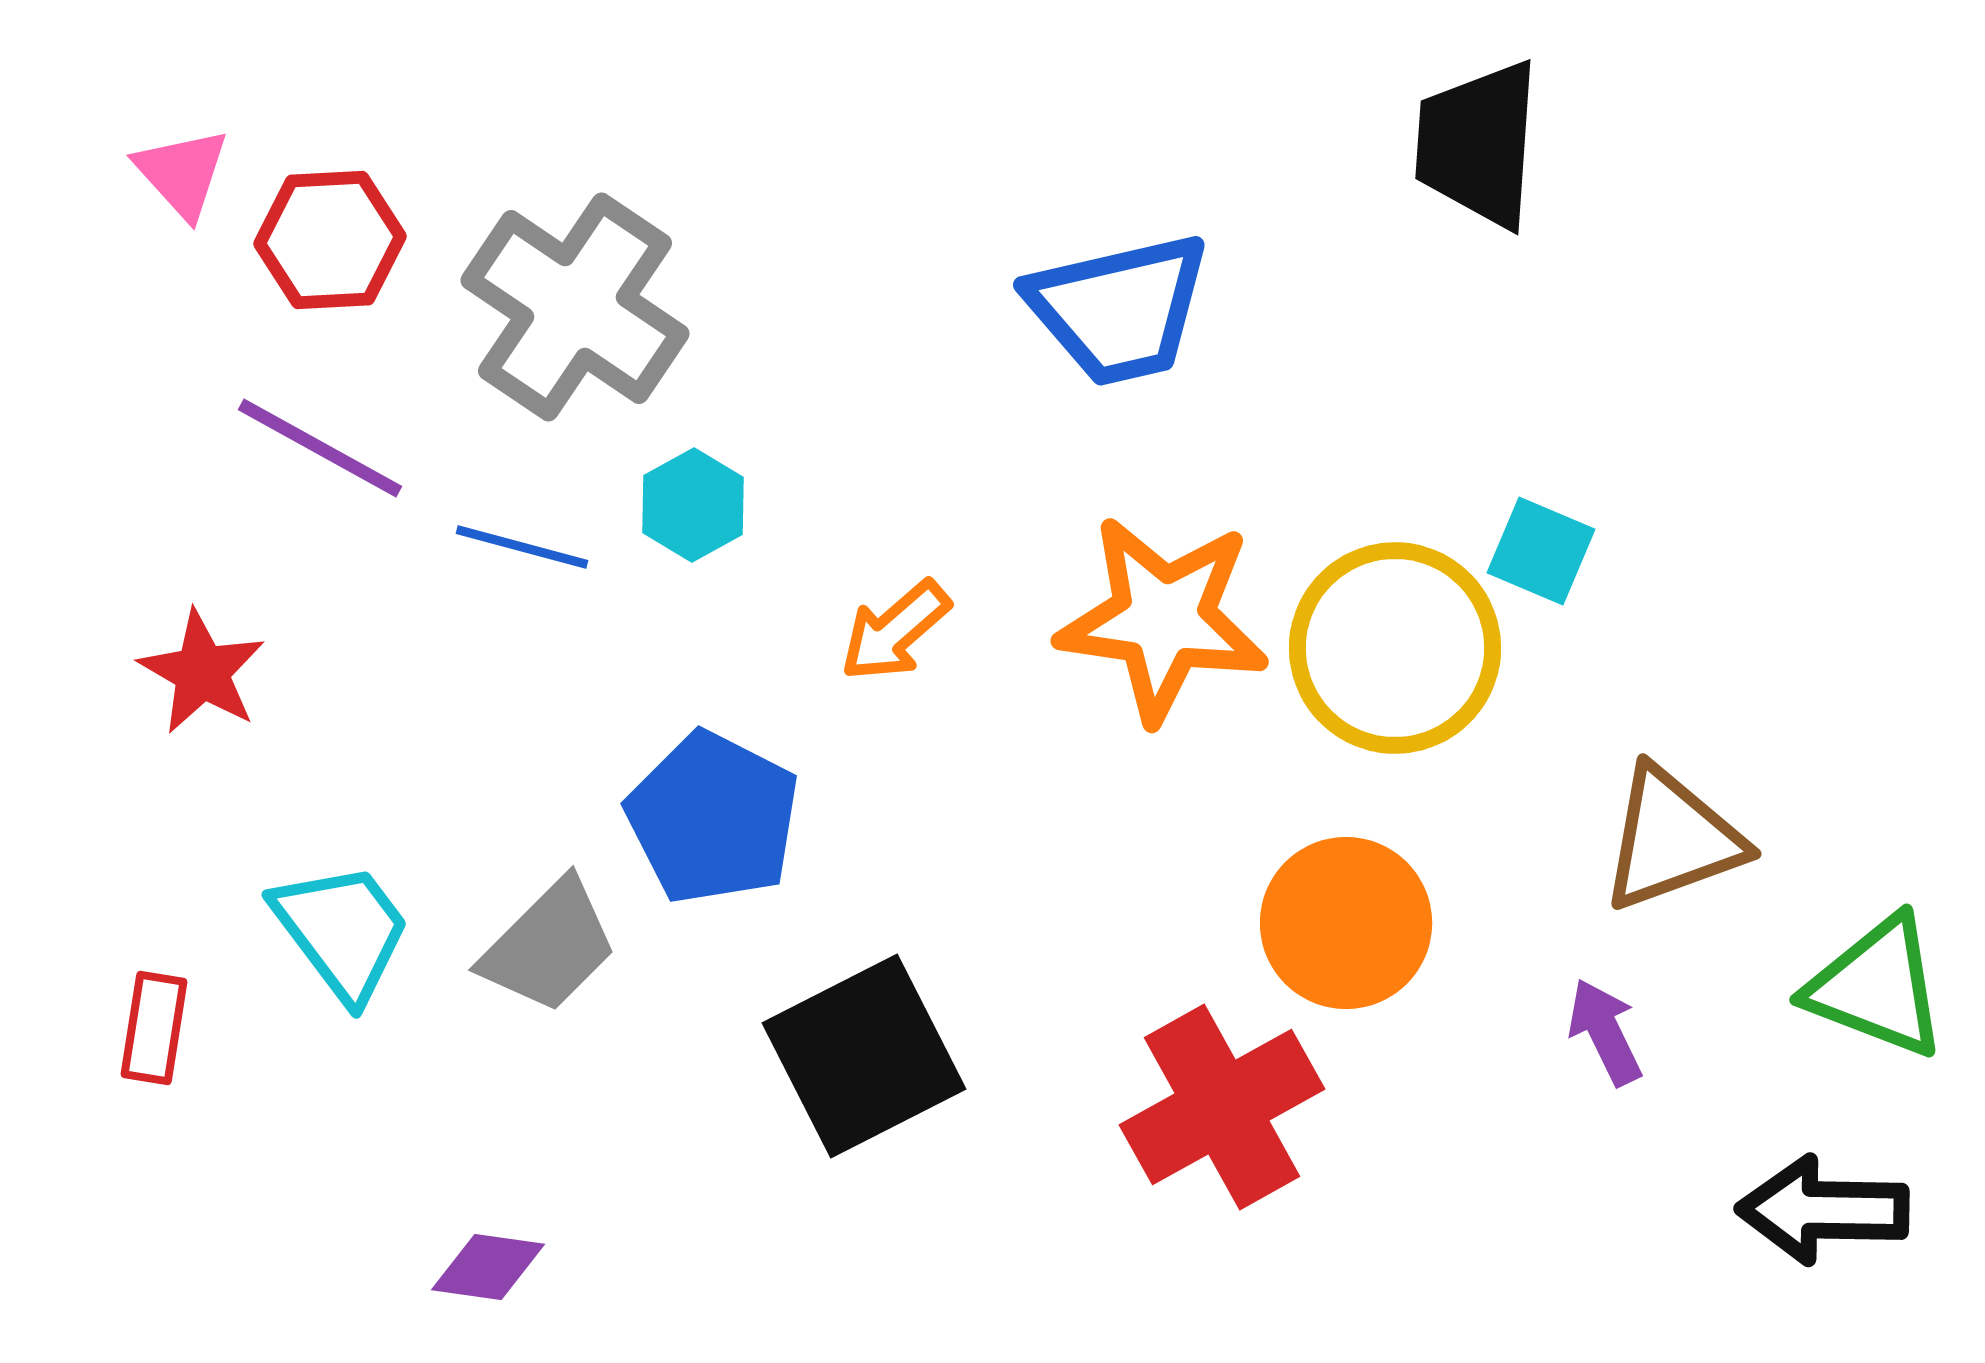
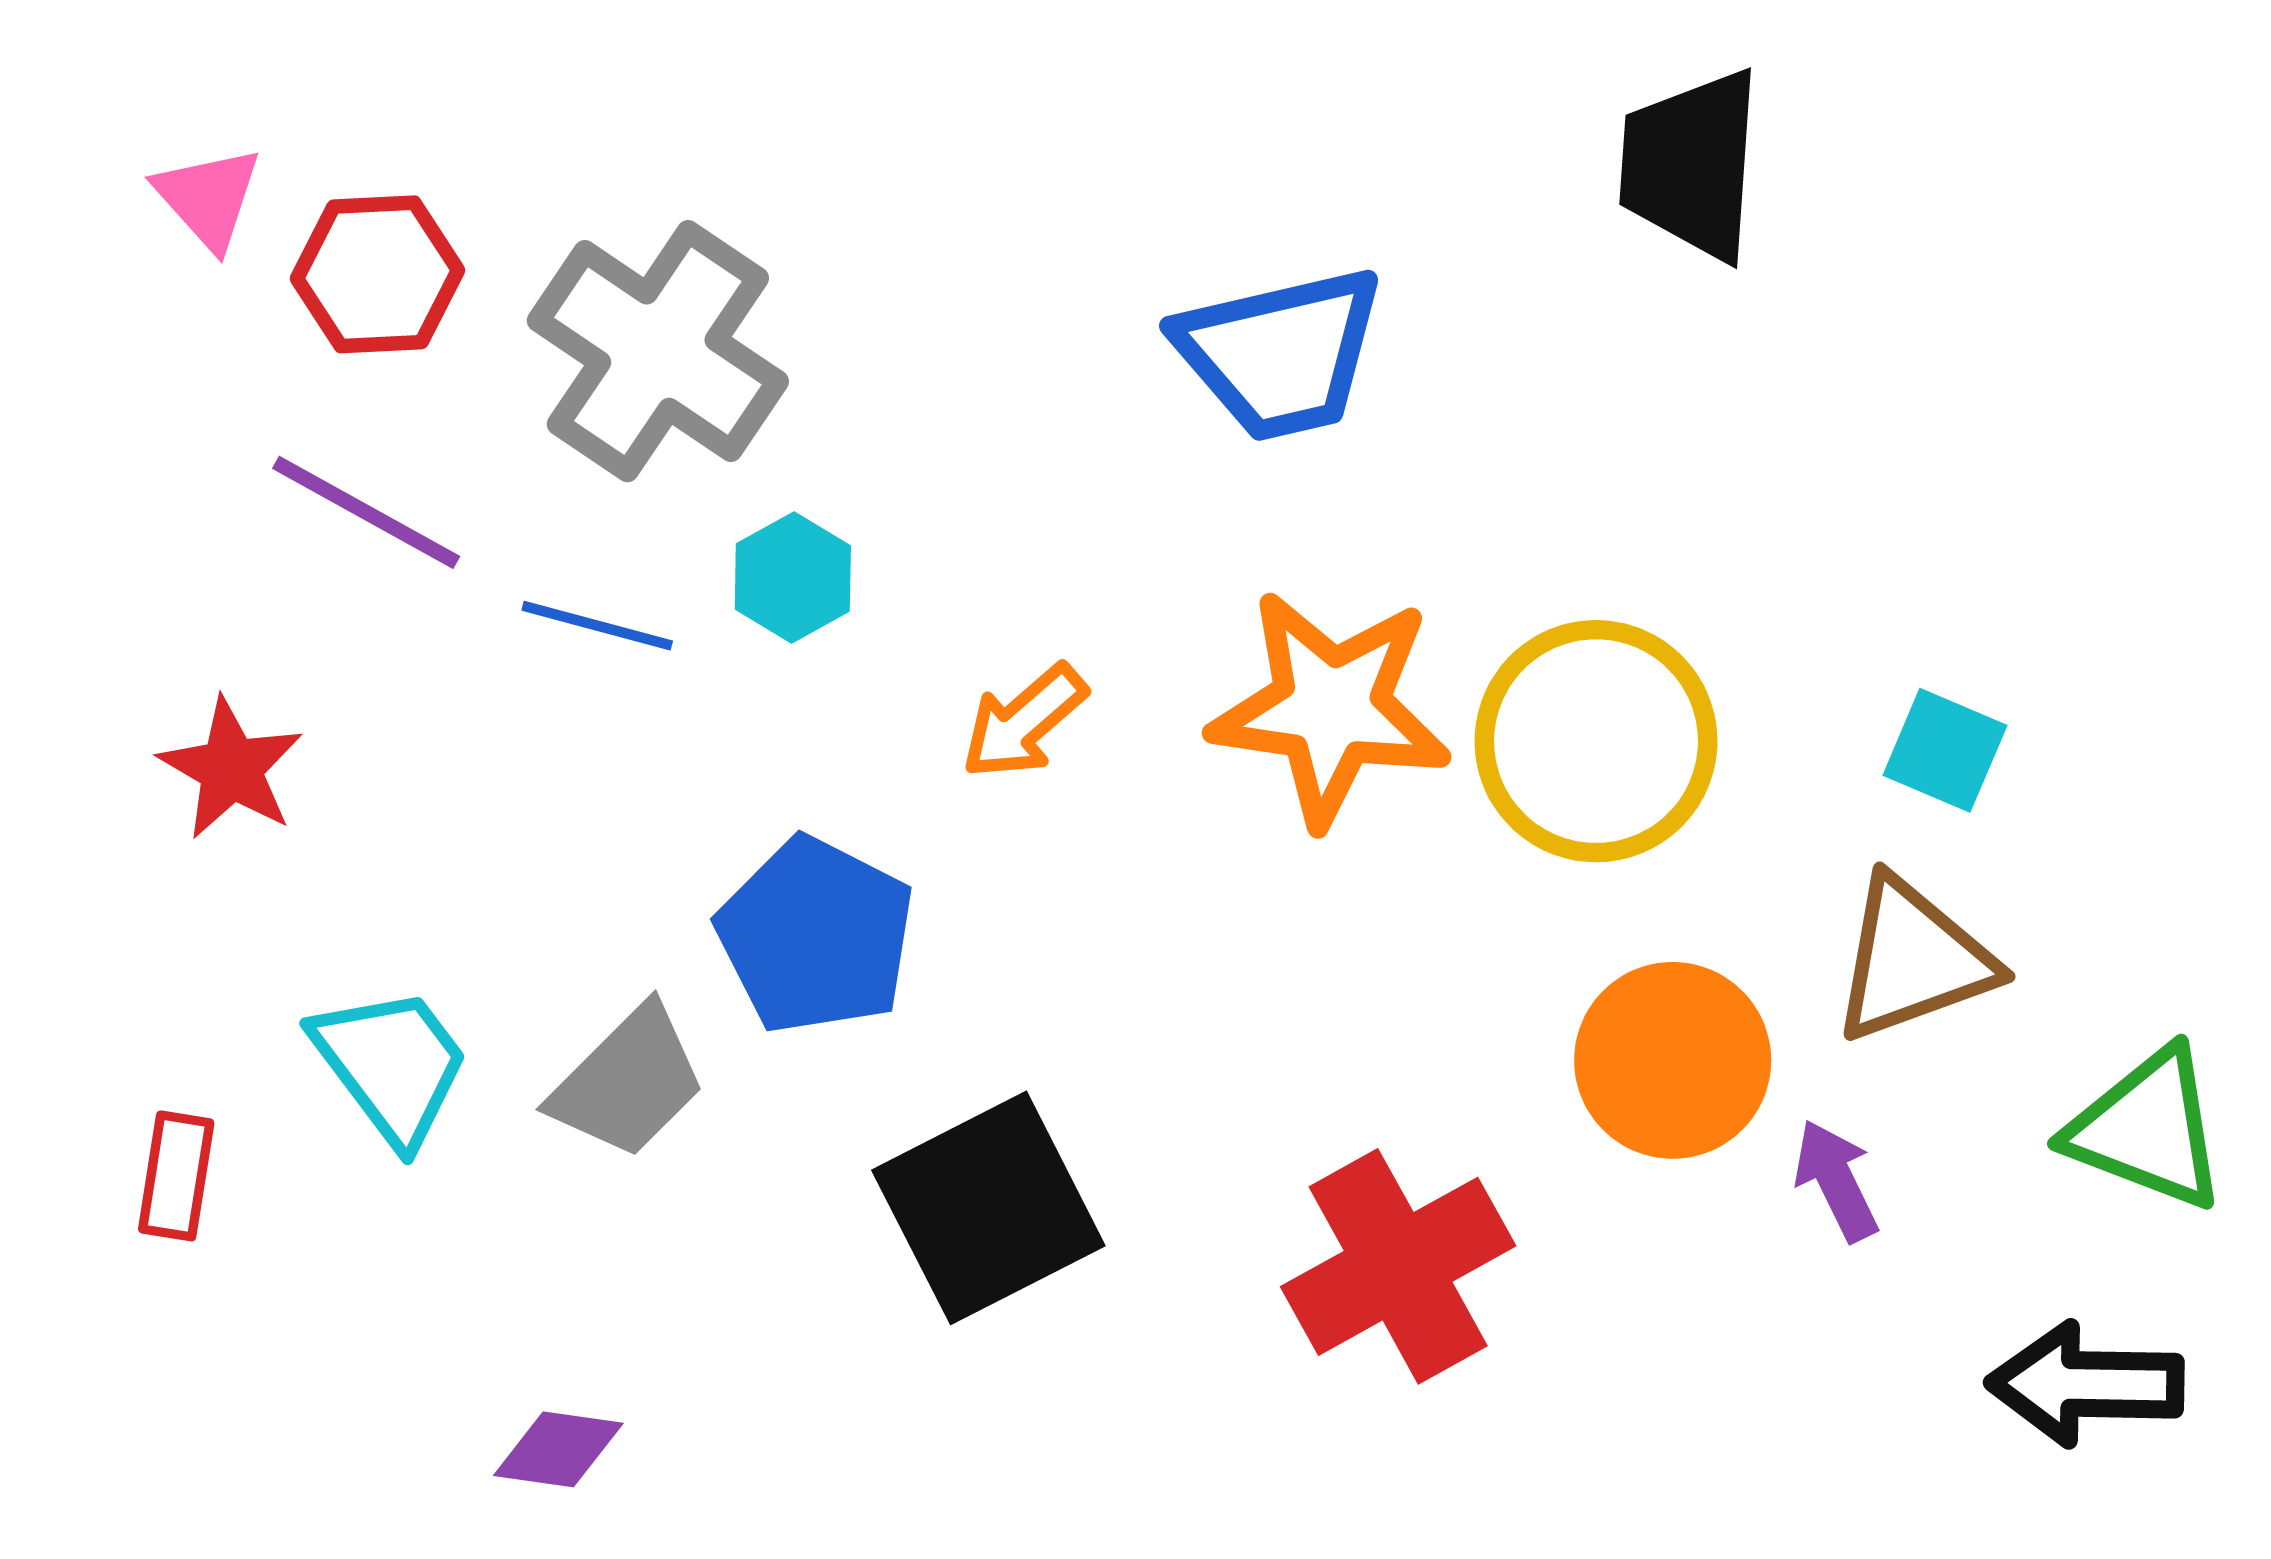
cyan square: (1541, 551) -> (1945, 750), moved
orange circle: (1346, 923) -> (1673, 1060), moved

